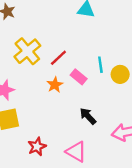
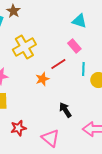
red line: (58, 58) -> (58, 64), moved
pink rectangle: (79, 77) -> (74, 46), moved

